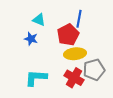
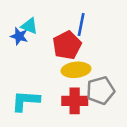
blue star: (31, 39) -> (19, 36), moved
red cross: (74, 78) -> (75, 101), turned -30

